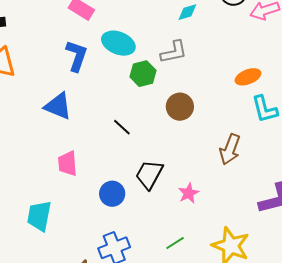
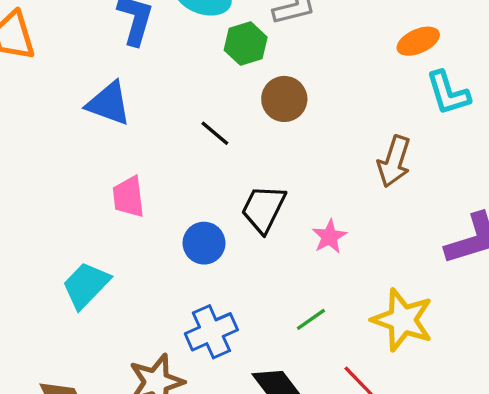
brown circle: (180, 107) -> (284, 99), moved
cyan trapezoid: (39, 216) -> (86, 285), turned 36

